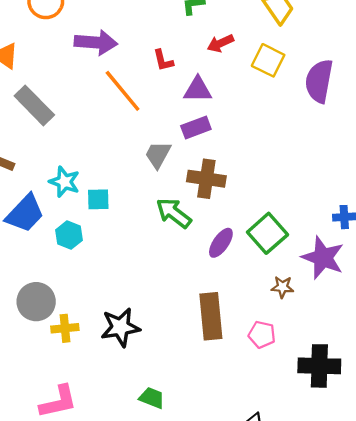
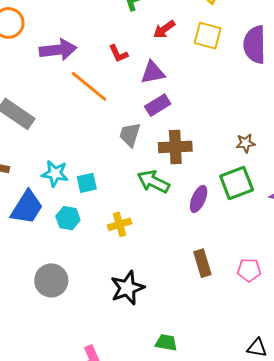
green square: (267, 233) -> (237, 183), turned 32
brown star: (282, 287) -> (246, 143), moved
brown rectangle: (211, 316) -> (202, 263), size x0.7
yellow cross: (65, 328) -> (120, 224), moved

